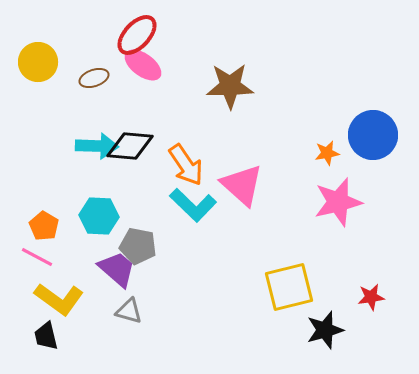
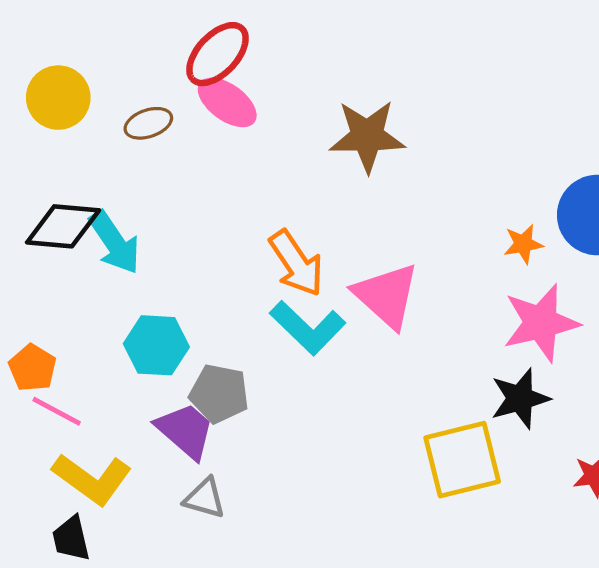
cyan arrow: (97, 146) -> (115, 242), moved, turned 54
black diamond: (130, 146) -> (63, 226), moved
orange pentagon: (44, 226) -> (33, 368), moved
black star: (325, 330) -> (520, 398), moved

